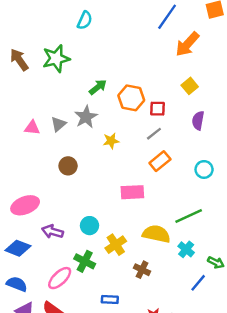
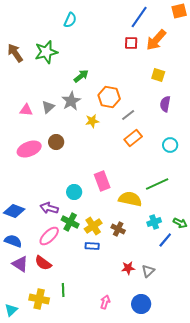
yellow square: (190, 86) -> (158, 75), turned -32
orange hexagon: (131, 98) -> (109, 97), moved
red square: (158, 109) -> (131, 43), moved
pink rectangle: (132, 192) -> (102, 181), moved, turned 72
pink ellipse: (25, 205) -> (29, 149), moved
purple arrow: (53, 232) -> (49, 208), moved
yellow cross: (116, 245) -> (93, 226), moved
cyan cross: (186, 249) -> (154, 222), moved, turned 32
blue rectangle: (110, 300) -> (92, 246), moved

